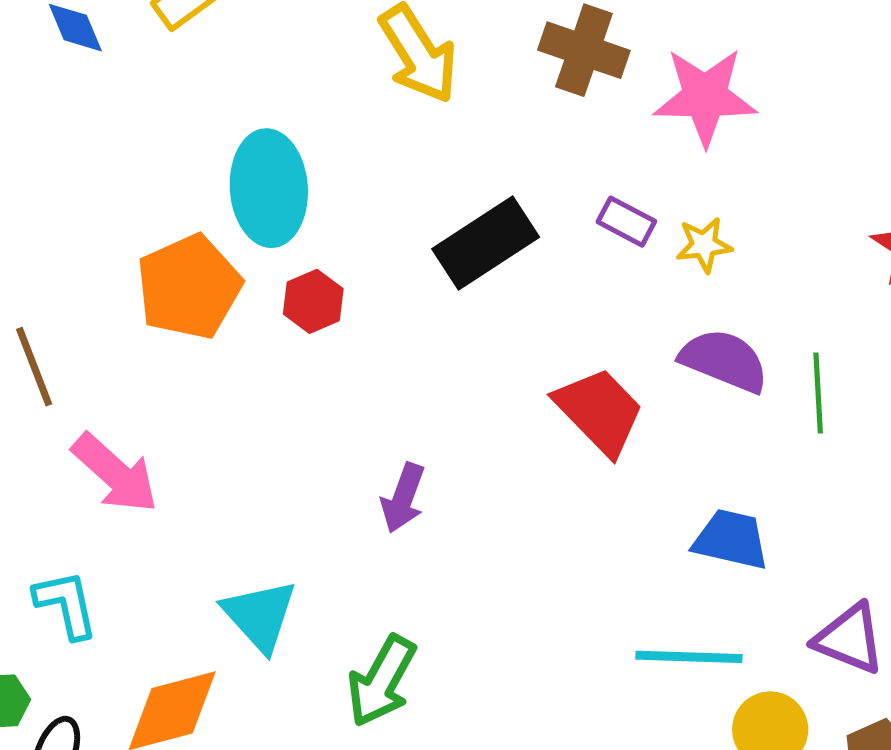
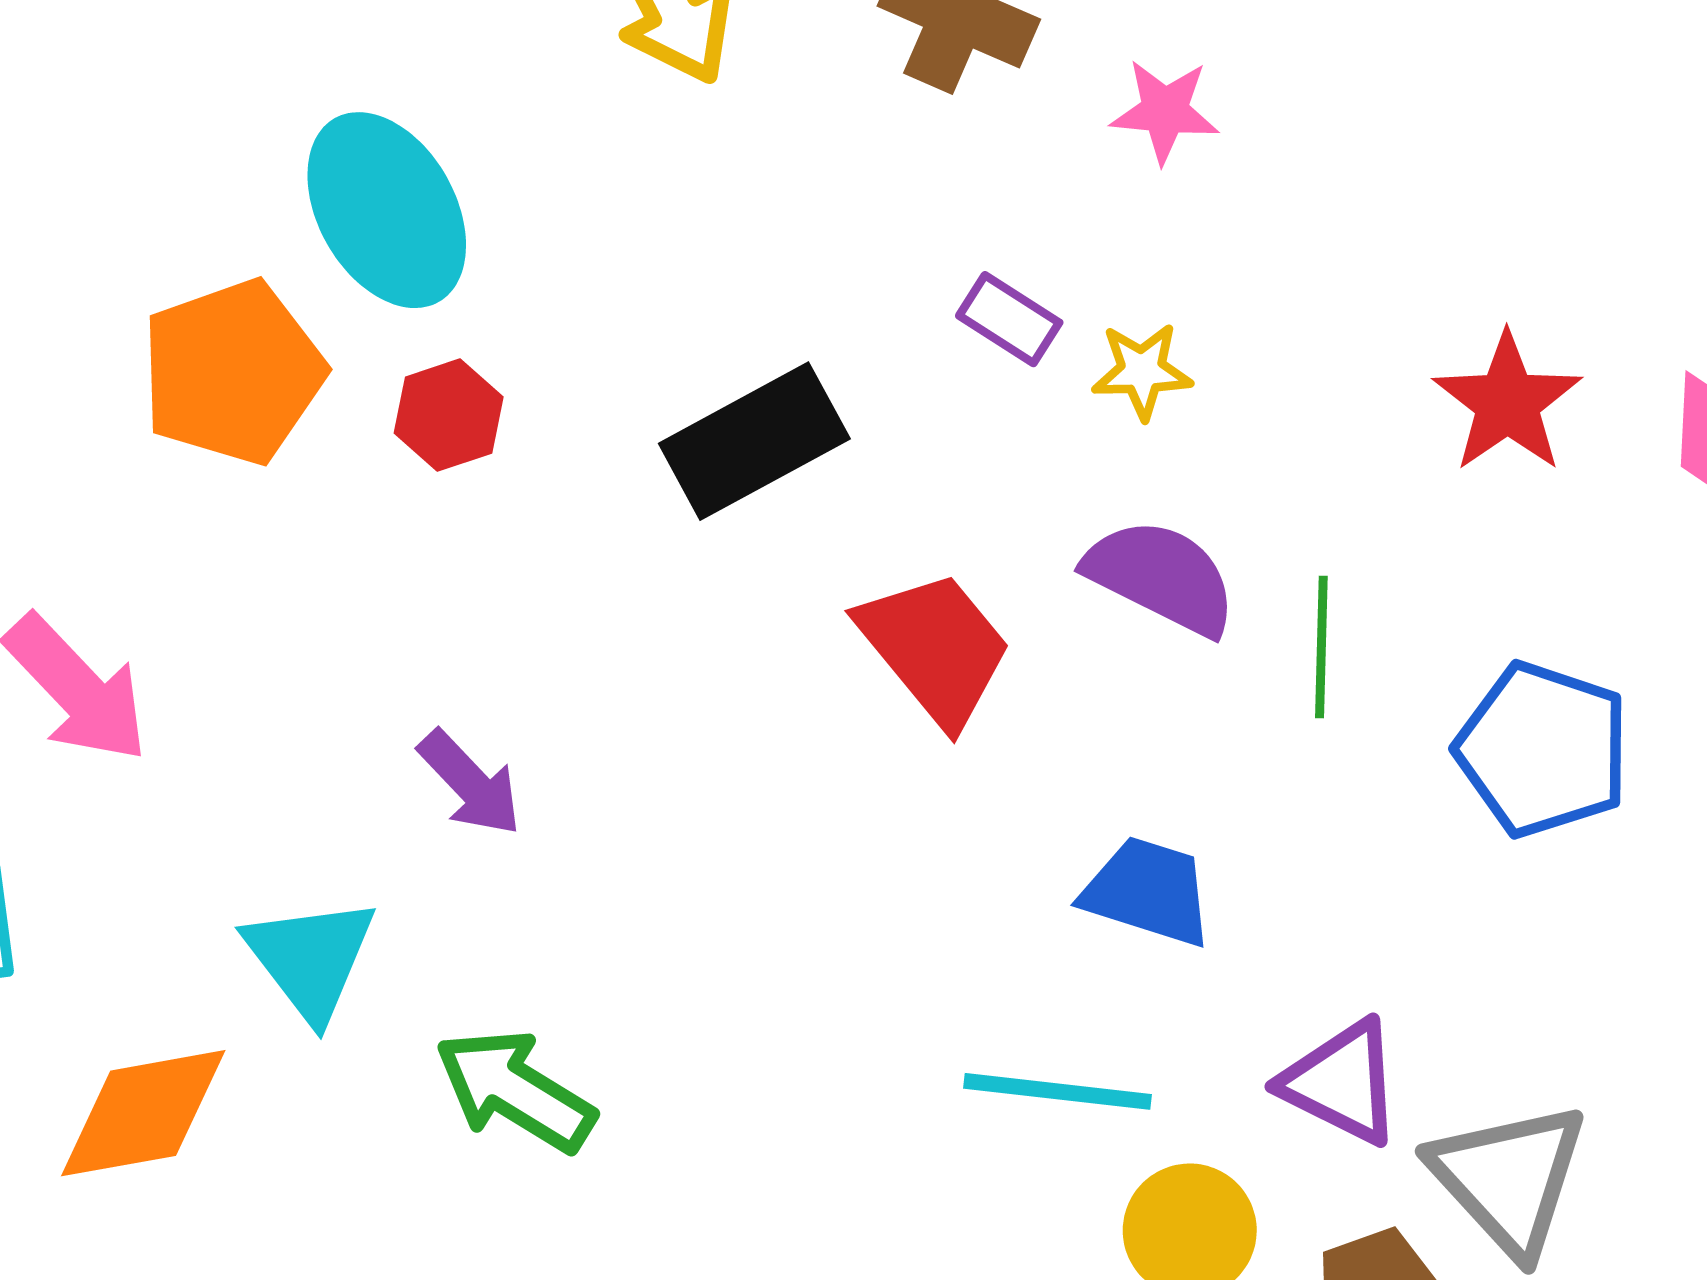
pink star: (705, 97) -> (1165, 111), size x0.6
cyan ellipse: (269, 188) -> (387, 210), turned -30
black rectangle: (486, 243) -> (754, 441), moved
purple arrow: (403, 498) -> (470, 783), moved, turned -68
green arrow: (382, 681) -> (515, 1090), turned 88

